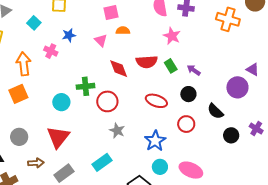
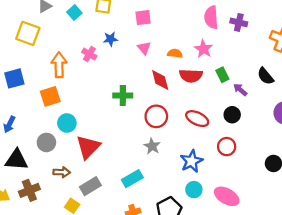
pink square: (111, 12) -> (143, 18), moved
cyan square: (34, 23) -> (74, 12), moved
orange semicircle: (123, 31) -> (175, 53), moved
pink star: (172, 36) -> (204, 49), moved
green rectangle: (171, 66) -> (222, 75), moved
red circle: (107, 101) -> (156, 116), moved
cyan circle: (61, 102) -> (67, 123), moved
black semicircle: (215, 111) -> (265, 76), moved

